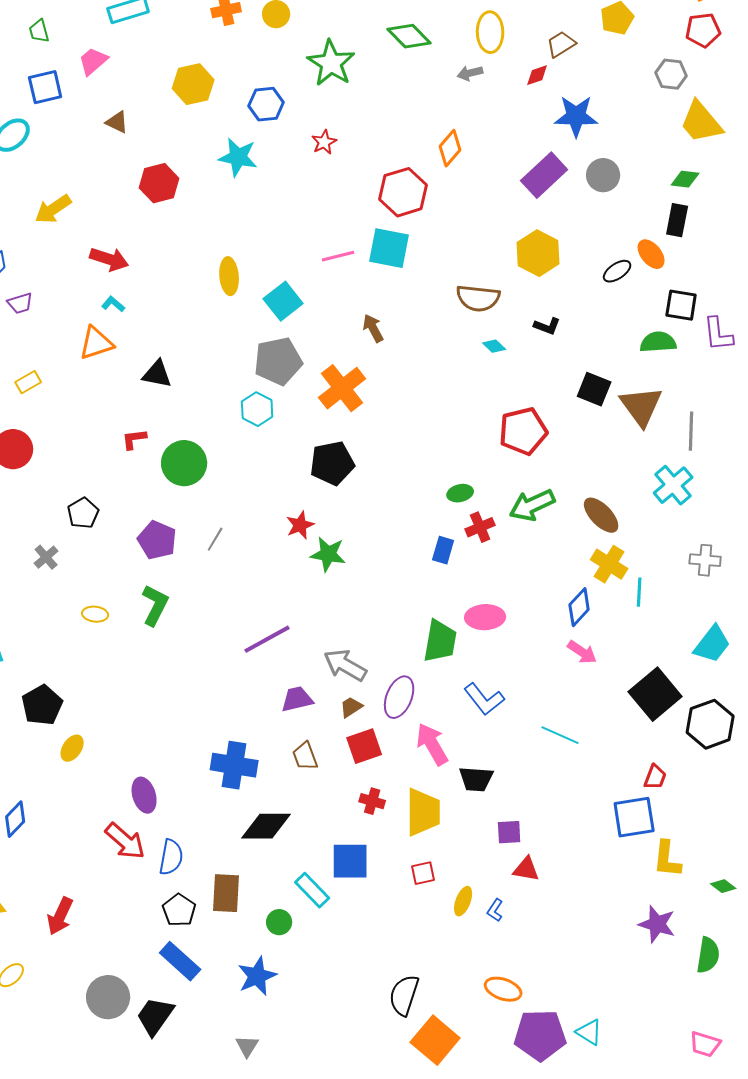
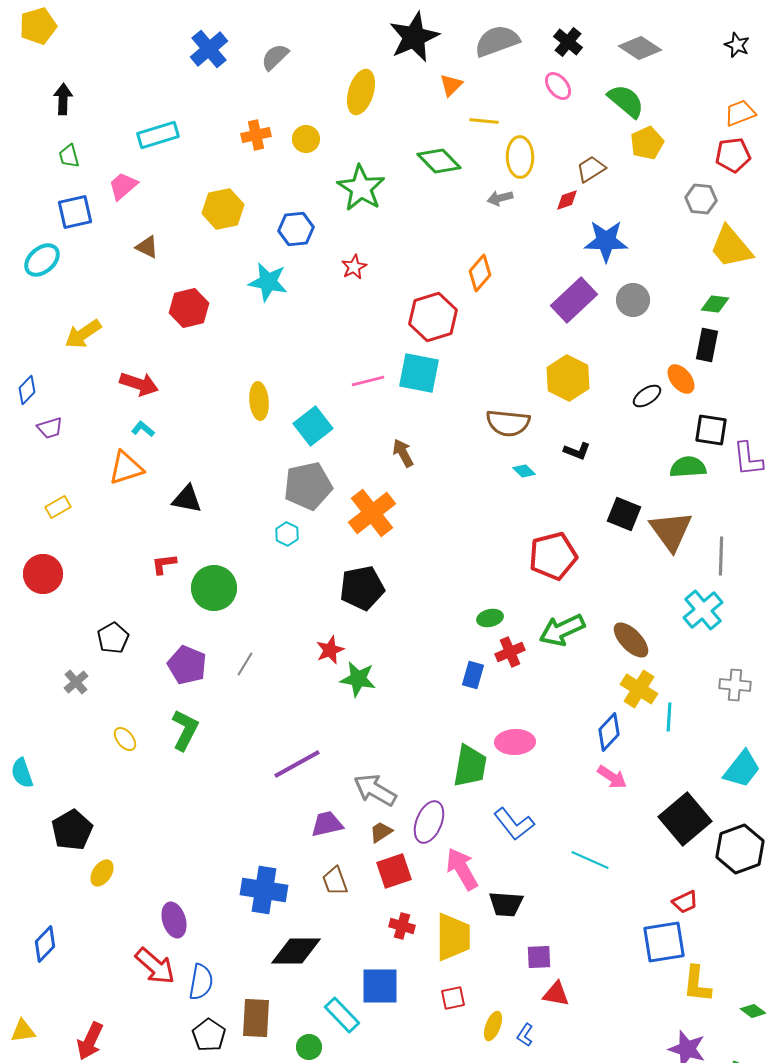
cyan hexagon: (257, 409) -> (287, 534), size x0.7
yellow ellipse: (95, 614) -> (125, 739), turned 45
red trapezoid: (655, 777) -> (685, 902), turned 44

